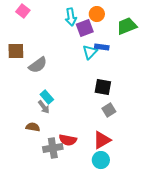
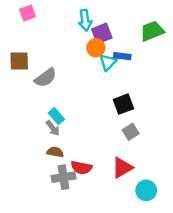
pink square: (23, 11) -> (28, 13), turned 32
orange circle: (97, 14) -> (96, 48), moved
black square: (103, 87) -> (123, 104), turned -30
brown semicircle: (33, 127) -> (55, 152), moved
cyan circle: (101, 160) -> (146, 190), moved

